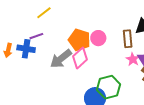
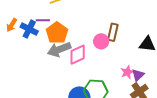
brown rectangle: (128, 39) -> (113, 32), moved
orange pentagon: (79, 40) -> (57, 33), moved

